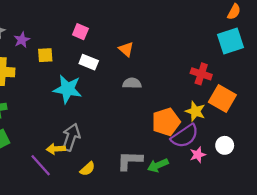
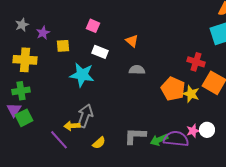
orange pentagon: (166, 122) -> (173, 89), moved, turned -30
purple semicircle: (185, 136) -> (176, 139), moved, turned -140
white circle: (225, 145) -> (207, 130), moved

